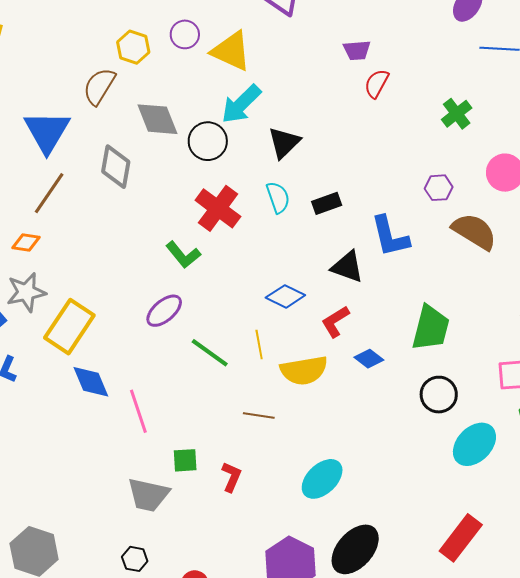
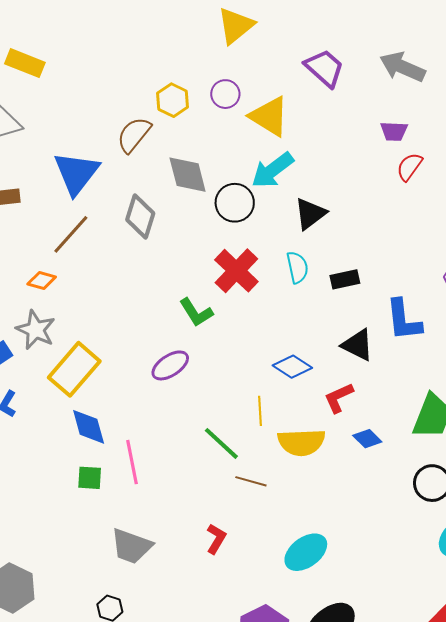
gray star: (26, 292) -> (36, 330), turned 30
green line: (210, 353) -> (221, 443), moved
green square: (185, 460) -> (90, 478), moved

